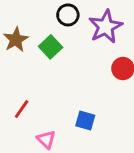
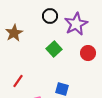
green square: (51, 47) -> (54, 49), moved

